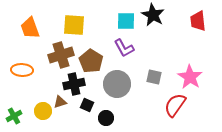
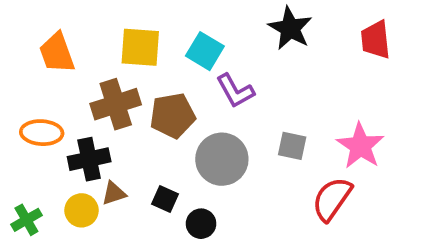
cyan square: (126, 21) -> (205, 51), moved, turned 30
brown pentagon: (91, 61) -> (173, 116), turned 30
black cross: (74, 84) -> (89, 159), moved

